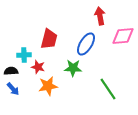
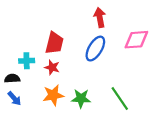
red arrow: (100, 16) -> (100, 17), moved
red star: (38, 67) -> (52, 67), moved
green star: (73, 68) -> (81, 98), moved

